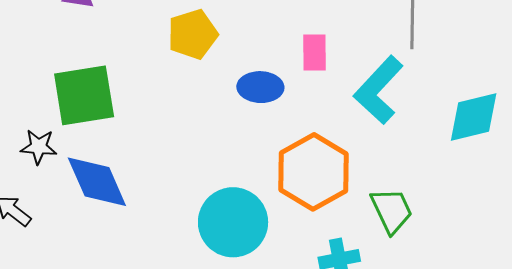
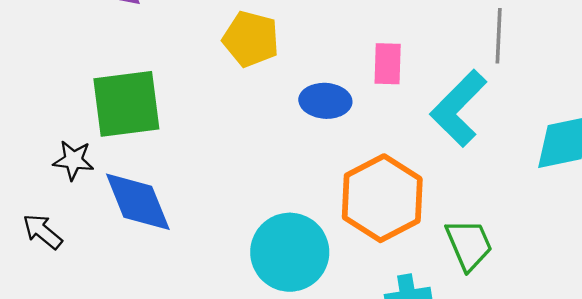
yellow pentagon: (193, 34) -> (251, 39), turned 30

